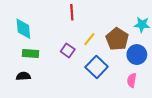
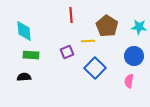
yellow line: (89, 39) -> (88, 41), turned 48
brown pentagon: (117, 39) -> (107, 26), moved
purple square: (68, 50) -> (67, 52), turned 32

